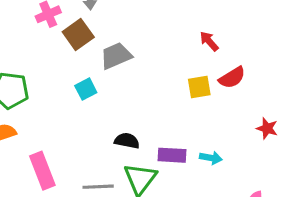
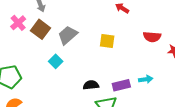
red semicircle: (232, 78) -> (152, 37), moved, turned 54
yellow square: (199, 87) -> (107, 41), moved, turned 35

